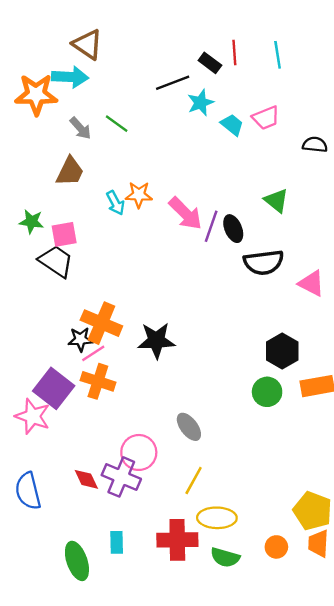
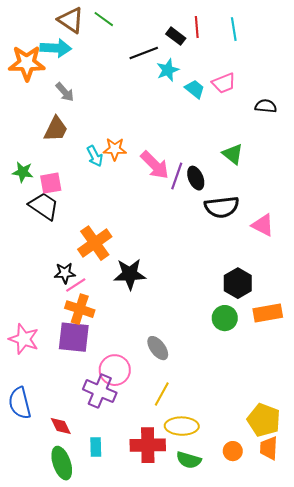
green line: (117, 124) -> (104, 19), moved
orange cross: (101, 323) -> (95, 243), moved, turned 32
purple square: (54, 388) -> (74, 337), moved, turned -32
red diamond: (86, 479) -> (61, 426), moved

